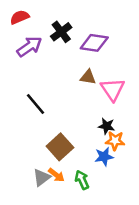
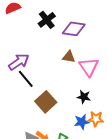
purple arrow: (29, 47) -> (19, 62), moved
orange star: (115, 141) -> (96, 119), moved
brown square: (60, 147) -> (46, 102), moved

